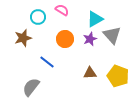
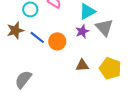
orange circle: (65, 39) -> (57, 41), moved
blue line: (47, 62) -> (37, 37), moved

